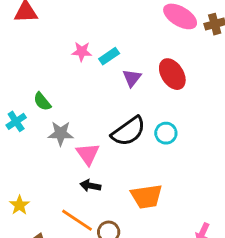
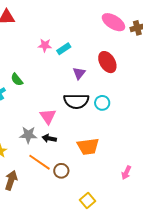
purple triangle: (132, 78) -> (79, 73), moved
black semicircle: (128, 131) -> (76, 101), turned 35
gray star: (61, 133) -> (28, 135), moved

